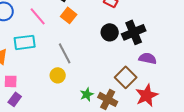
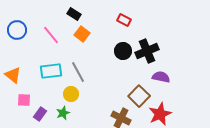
cyan rectangle: (25, 42) -> (51, 71), moved
green star: (87, 94) -> (63, 113), moved
purple rectangle: (15, 99) -> (40, 114), moved

